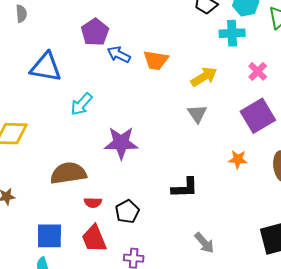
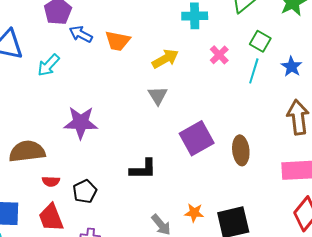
cyan arrow: (81, 104) -> (48, 65), moved
purple square: (258, 116) -> (197, 138), moved
orange star: (238, 159) -> (194, 213), moved

